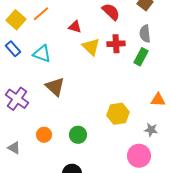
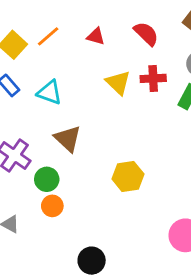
red triangle: (75, 27) -> (96, 36), moved
yellow hexagon: (118, 114) -> (128, 176), moved
green circle: (78, 135) -> (47, 179), moved

